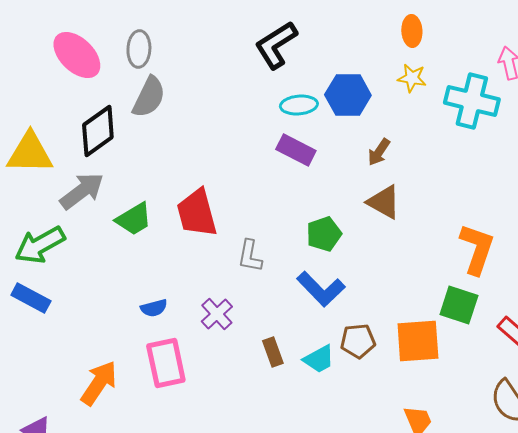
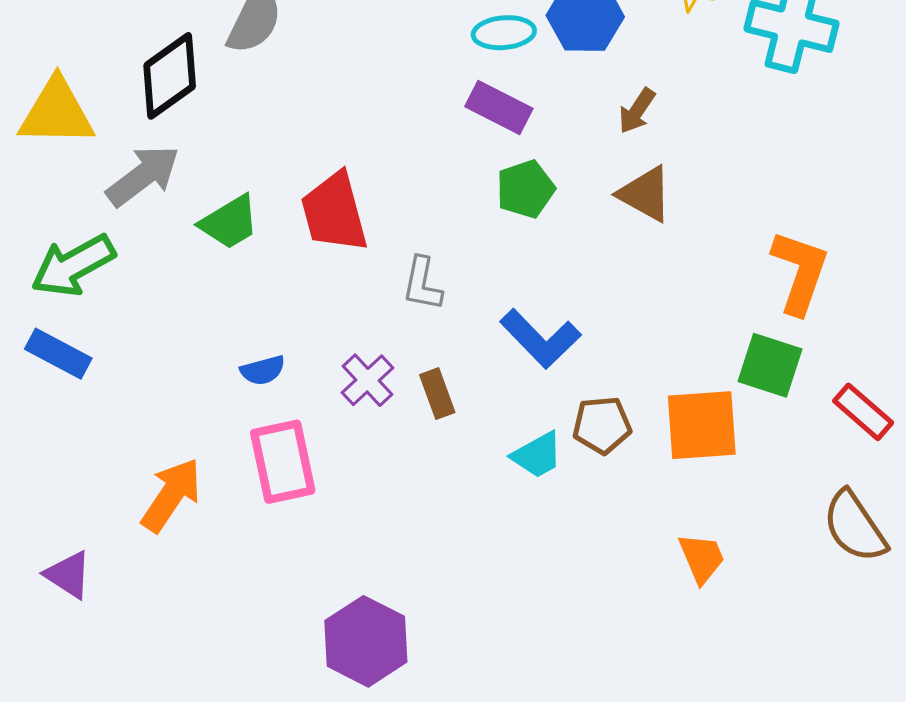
green pentagon: (324, 234) -> (525, 189), moved
brown rectangle: (273, 352) -> (437, 394), moved

